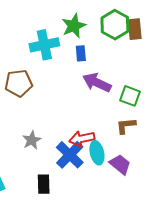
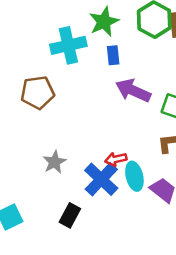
red arrow: (82, 139) -> (116, 159), size x0.7
black rectangle: (44, 184) -> (70, 215), turned 30

